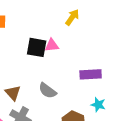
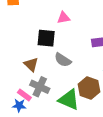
black square: (37, 47) -> (46, 38), moved

